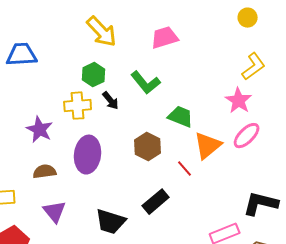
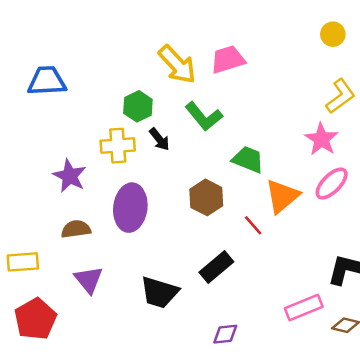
yellow arrow: (102, 32) -> (177, 65), moved

